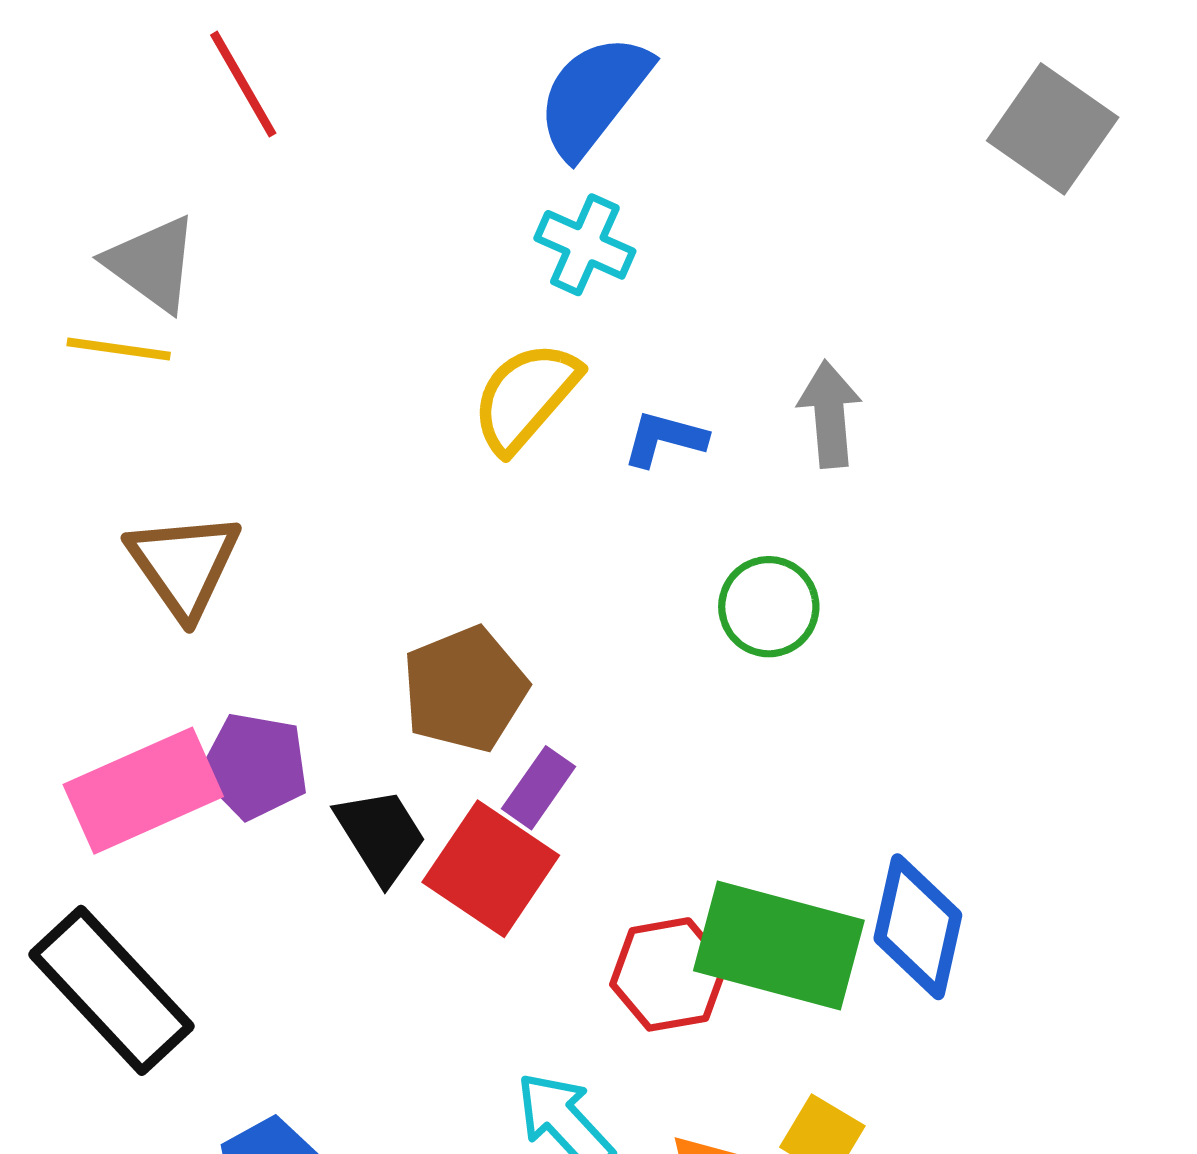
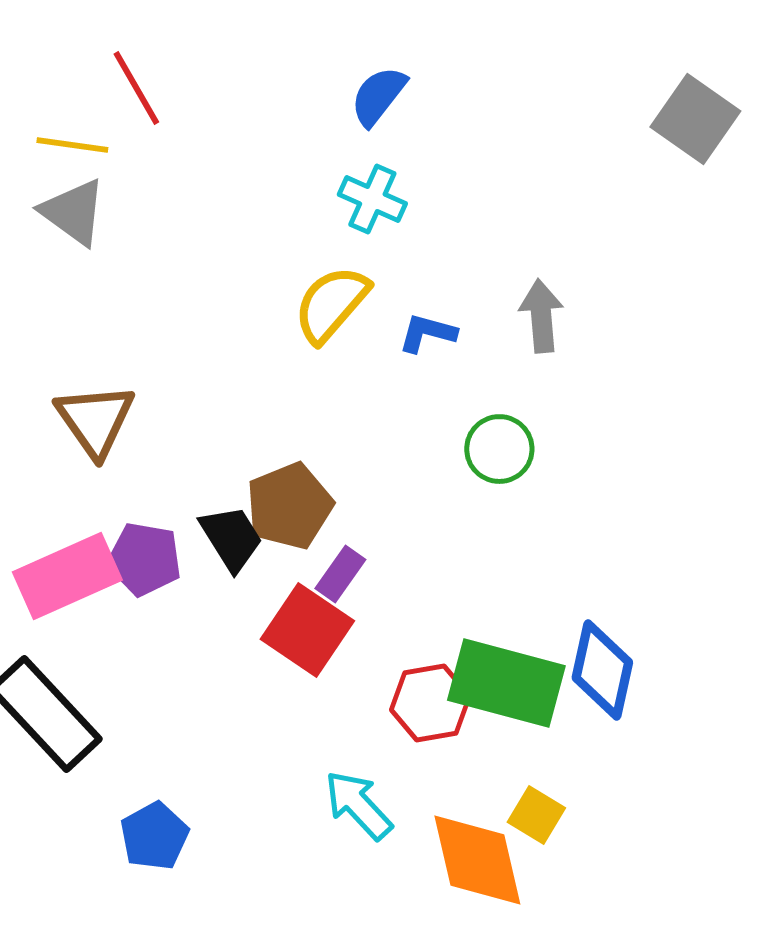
blue semicircle: (594, 96) -> (378, 96), size x0.7
yellow line: (119, 349) -> (72, 145), moved
black trapezoid: (381, 835) -> (231, 538), moved

